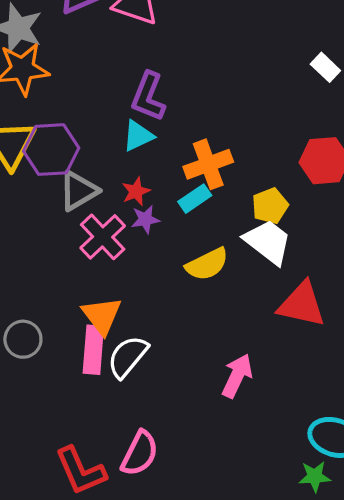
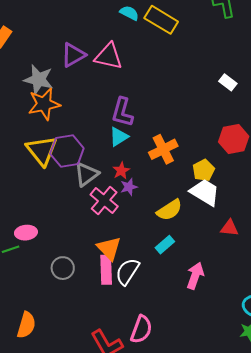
cyan rectangle: (195, 199) -> (165, 245), moved
red triangle: (302, 304) -> (230, 228), size x0.6

